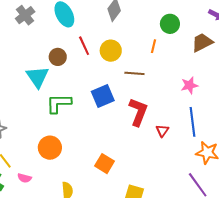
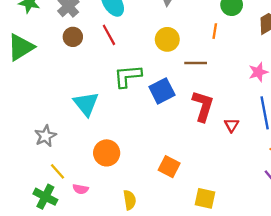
red line: (84, 46) -> (109, 35), moved
brown circle: (58, 57) -> (73, 37), moved
cyan triangle: (37, 77) -> (86, 104), moved
green L-shape: (59, 103) -> (128, 76), moved

